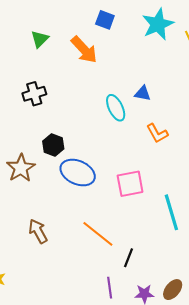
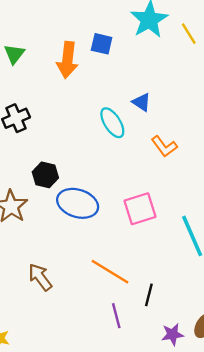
blue square: (105, 20) -> (102, 44), moved
orange arrow: (84, 50) -> (67, 60), turned 56
blue triangle: (143, 93) -> (141, 102), turned 30
purple line: (110, 288) -> (116, 316), moved

